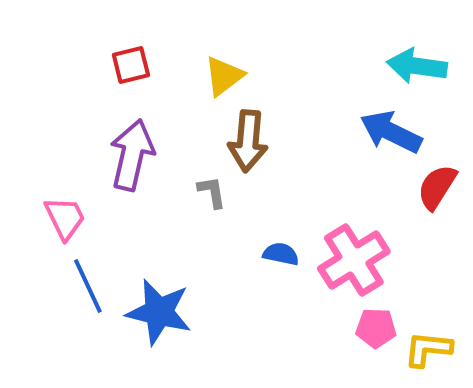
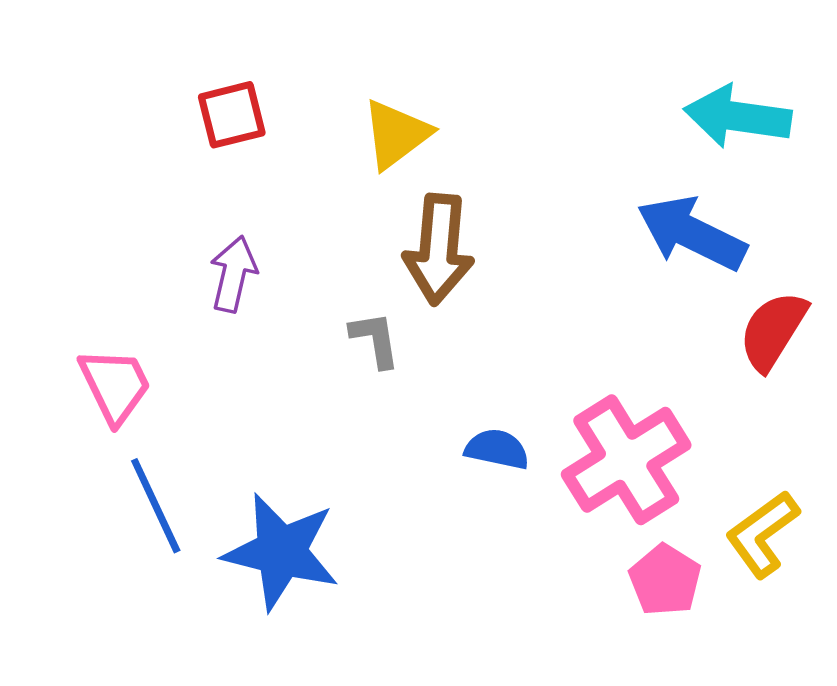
purple arrow: (132, 155) -> (233, 274), size x0.6
pink pentagon: (376, 328) -> (665, 580), turned 30
yellow L-shape: (428, 349) -> (762, 534), moved, turned -42

